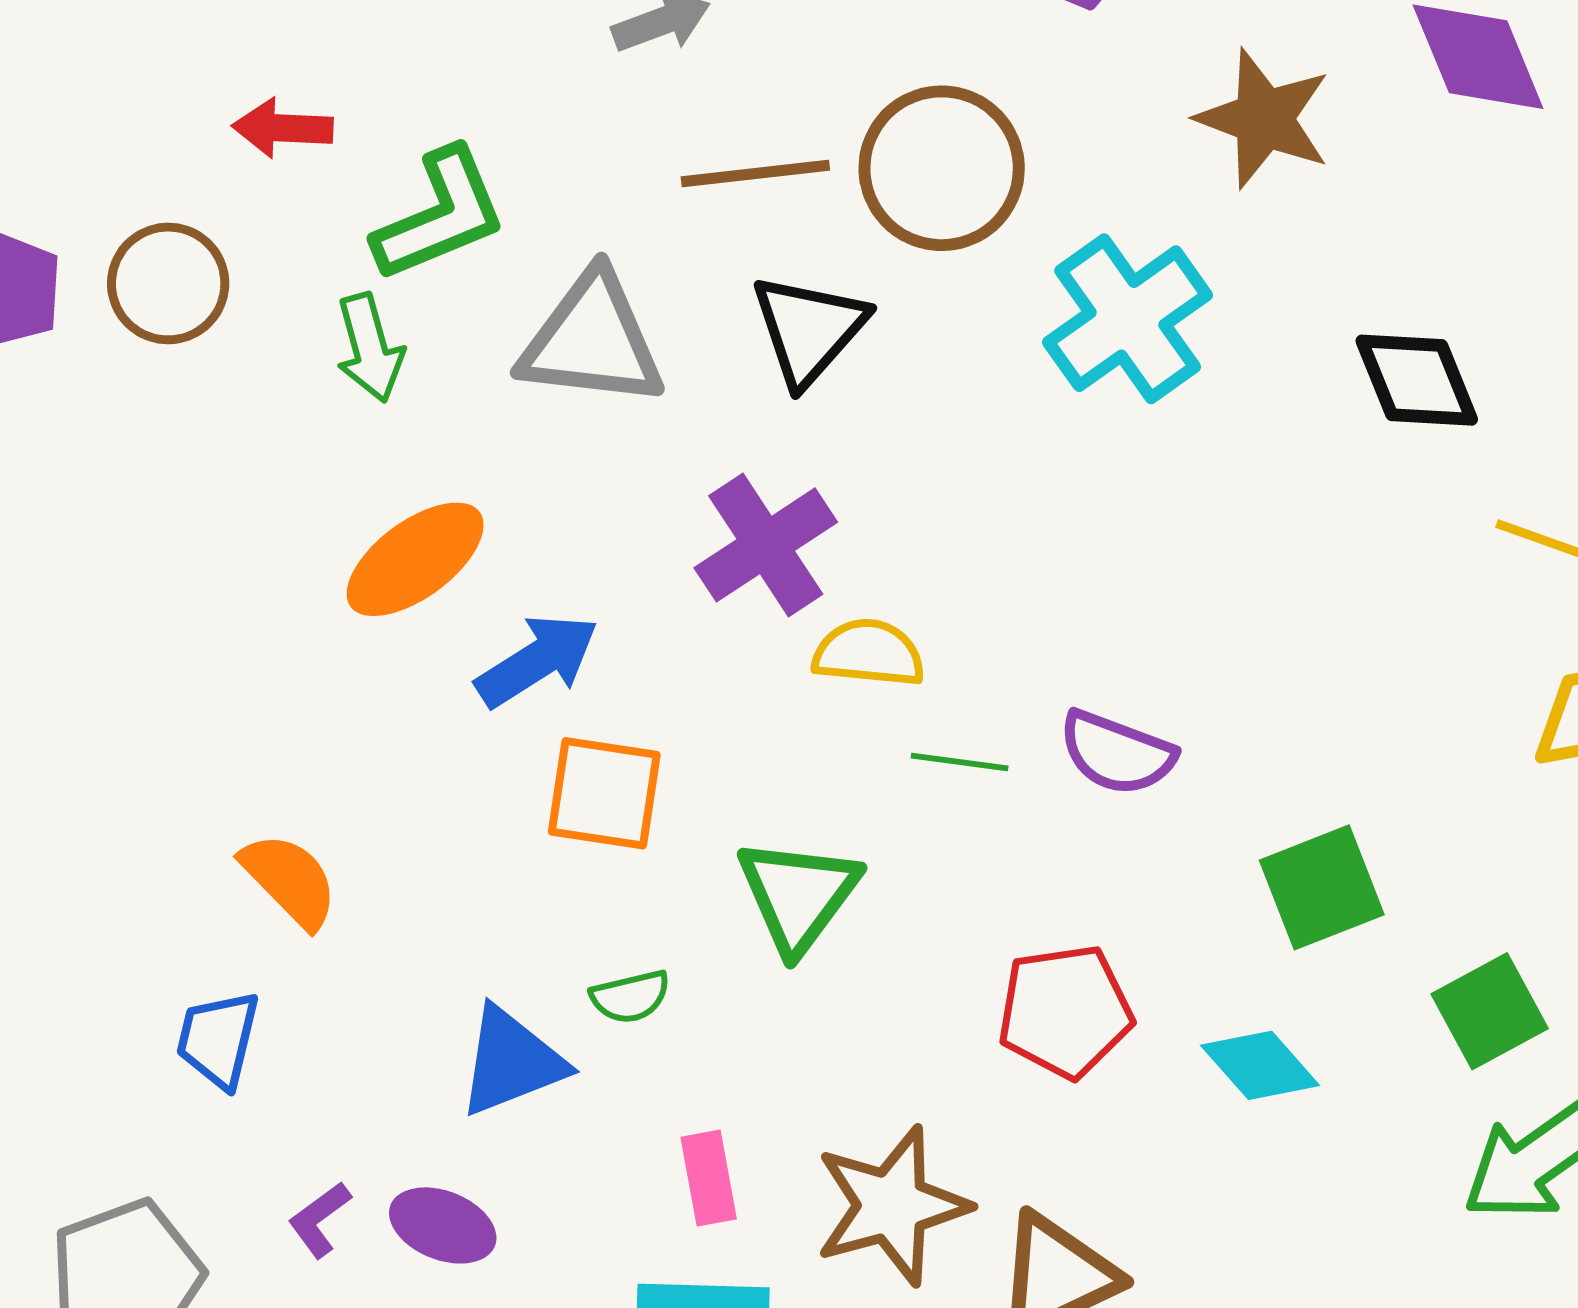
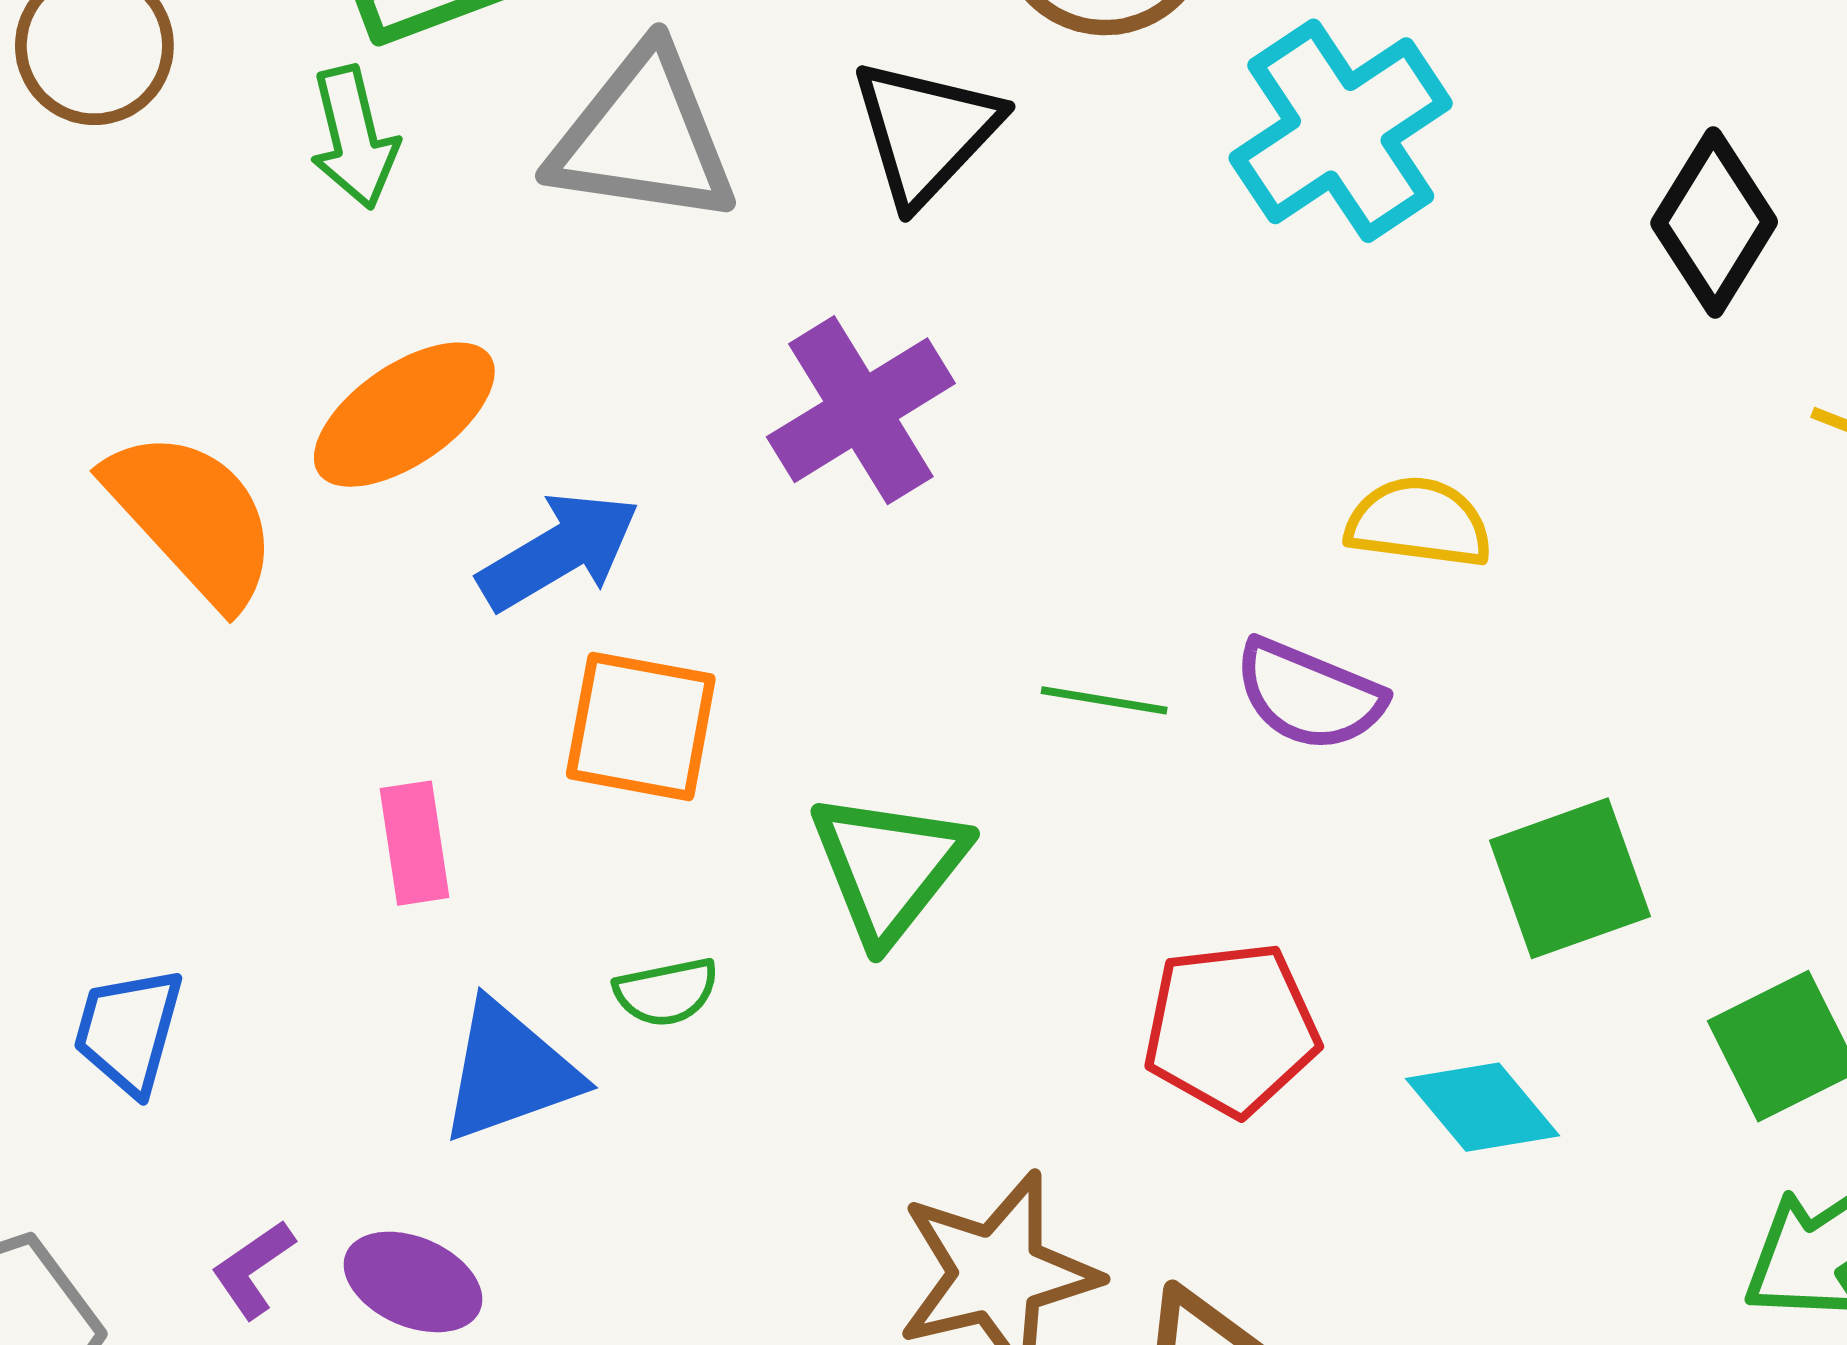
black diamond: (1417, 380) -> (1714, 222), turned 52
yellow semicircle: (869, 653) -> (1419, 523), moved
orange semicircle: (290, 880) -> (192, 518), moved, size x1.4
pink rectangle: (709, 1178) -> (415, 843), moved

